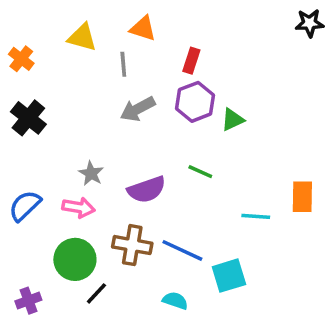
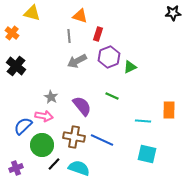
yellow triangle: (82, 37) -> (32, 13), moved
red rectangle: (191, 61) -> (98, 34), moved
purple semicircle: (147, 190) -> (82, 106), turned -110
blue semicircle: (25, 206) -> (23, 126), moved
cyan square: (229, 276) -> (147, 154), moved, turned 30
cyan semicircle: (175, 301) -> (79, 168), moved, size x1.5

